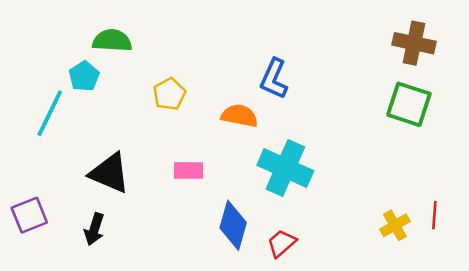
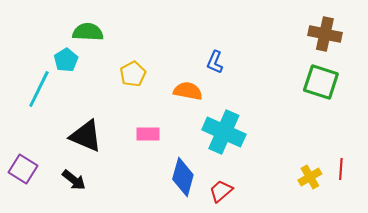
blue L-shape: (274, 79) -> (215, 62), size x0.7
purple square: (29, 215) -> (23, 169), turned -36
black arrow: (94, 229) -> (74, 180), turned -70

